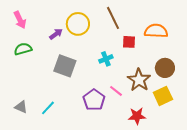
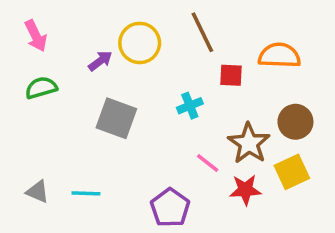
purple pentagon: (94, 100) -> (170, 208), moved
cyan line: (48, 108) -> (86, 193), turned 49
red star: (137, 116) -> (245, 190), moved

